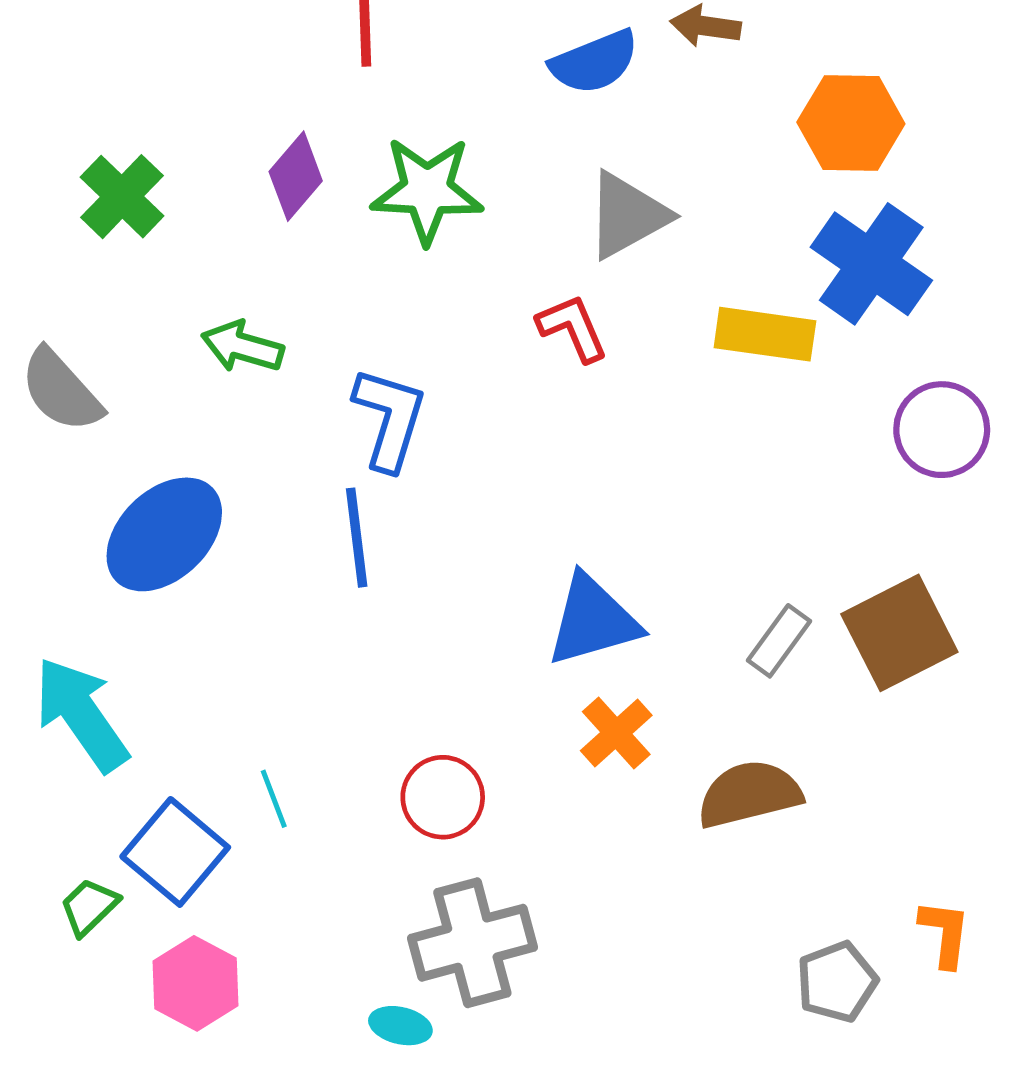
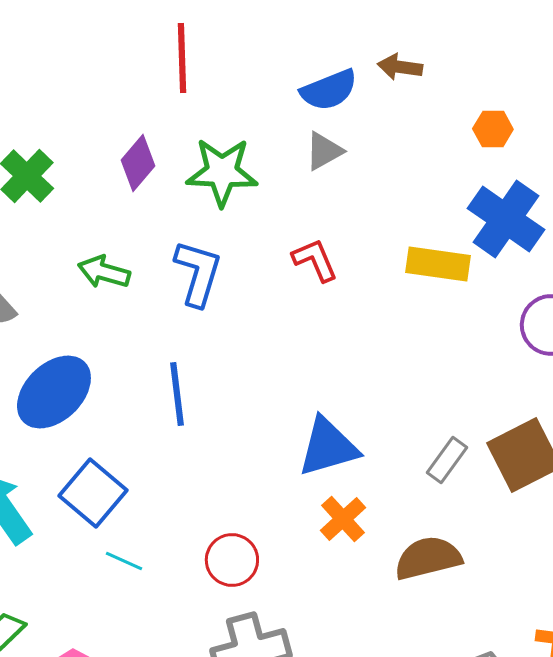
orange hexagon: (851, 123) -> (493, 129), size x0.6
gray triangle: (627, 215) -> (324, 151), moved, size x0.7
blue L-shape: (390, 419) -> (198, 273), moved
cyan line: (274, 799) -> (124, 561), turned -45
blue square: (175, 852) -> (93, 493), moved

